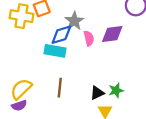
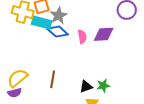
gray star: (74, 21) -> (59, 16), moved
blue diamond: (61, 35) -> (58, 32), turned 55
cyan rectangle: (55, 51) -> (42, 23), moved

